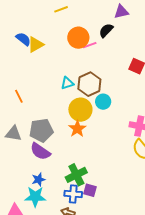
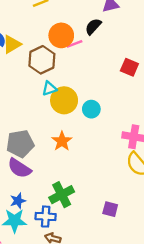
brown hexagon: (89, 84) -> (42, 60), moved
yellow circle: (80, 110) -> (64, 100), moved
purple square: (90, 190) -> (110, 209), moved
blue cross: (73, 194) -> (46, 217), moved

